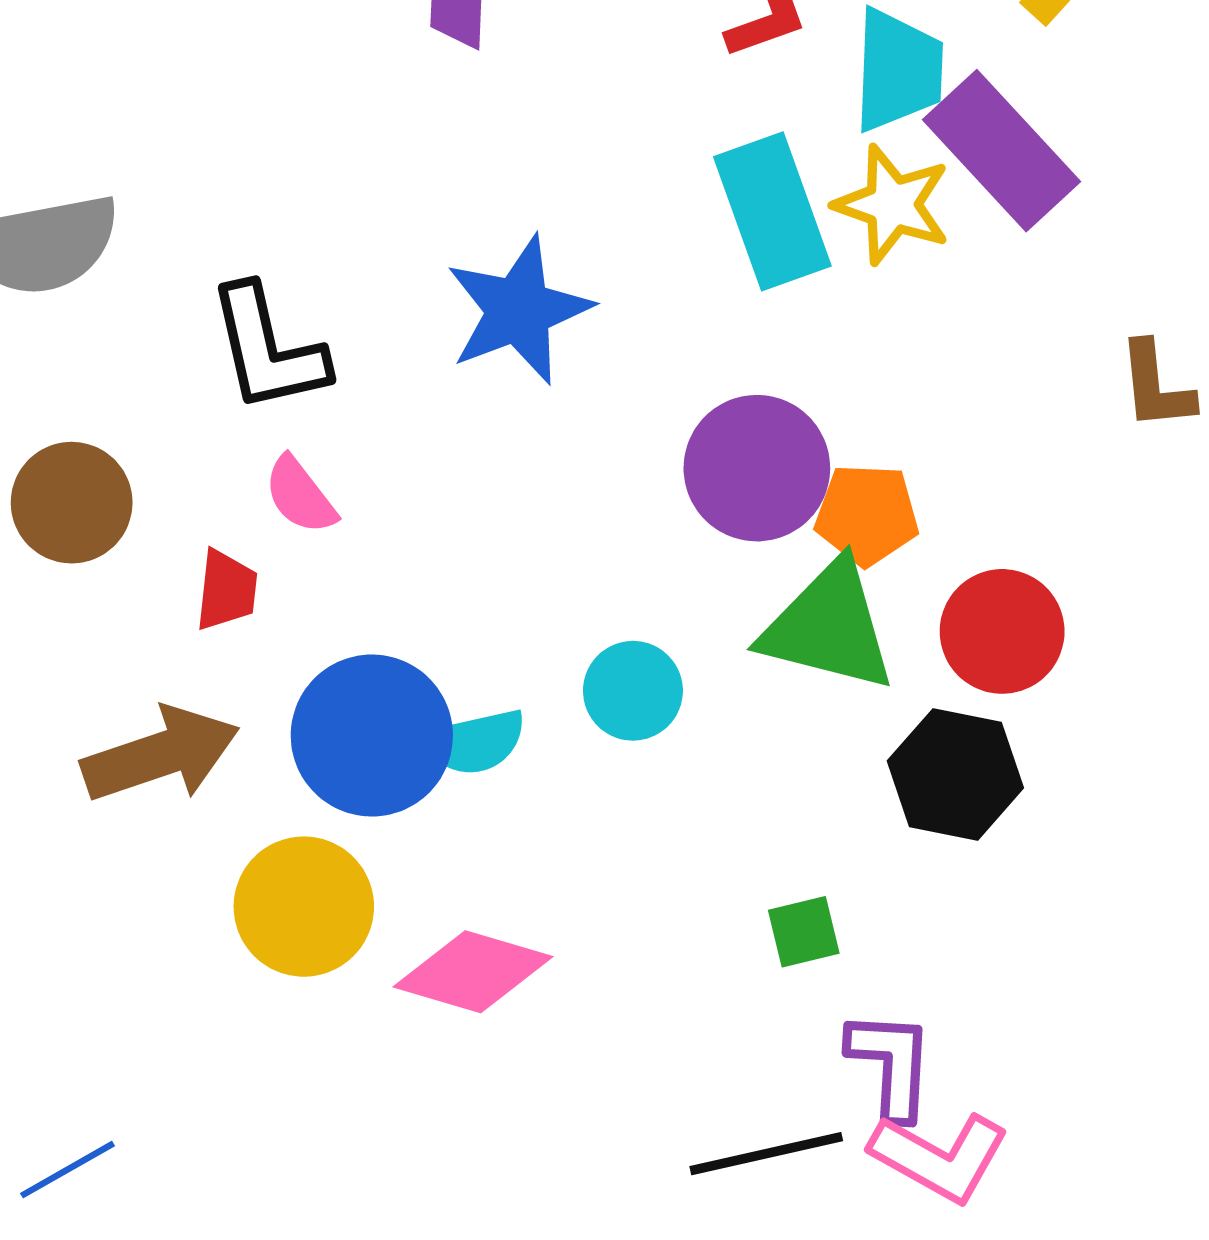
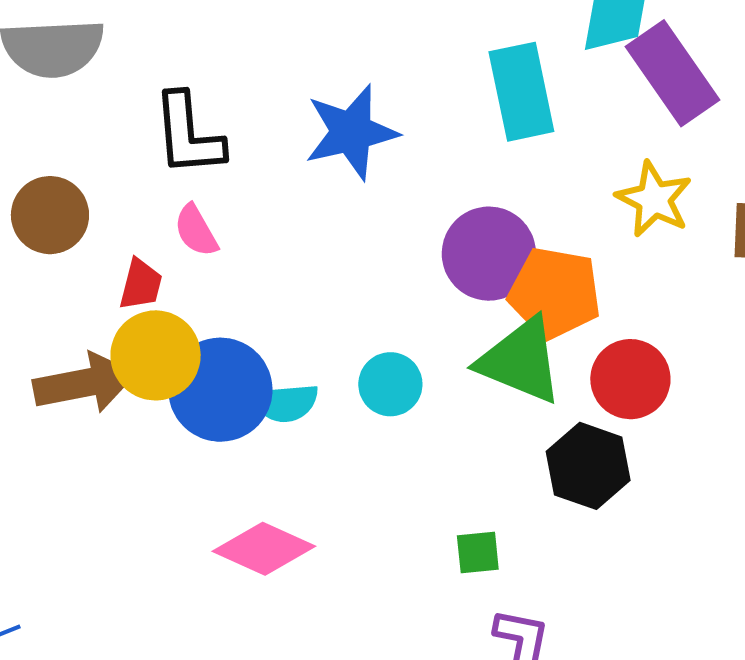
yellow star: (893, 205) -> (654, 199), moved
orange pentagon: (867, 515) -> (555, 293), size x1.4
yellow circle: (304, 907) -> (156, 355), moved

